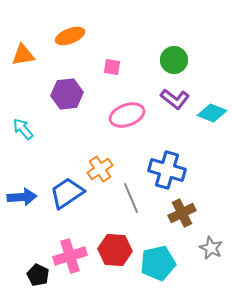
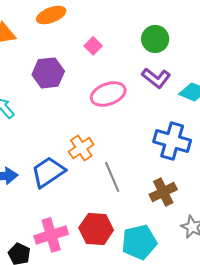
pink square: (112, 67) -> (93, 46), turned 36
blue cross: (167, 170) -> (172, 141), moved

